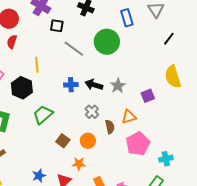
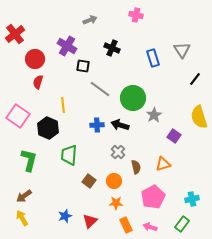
green circle: (107, 42) -> (133, 98), moved
gray star: (118, 86) -> (154, 115), moved
purple square: (148, 96) -> (174, 136), turned -32
green trapezoid: (43, 115) -> (69, 155), turned -45
orange triangle: (129, 117) -> (163, 164), moved
pink pentagon: (138, 144) -> (153, 197), moved
orange star: (79, 164) -> (116, 203), moved

